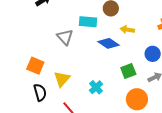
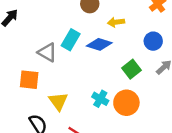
cyan rectangle: (88, 22) -> (71, 40), moved, turned -48
orange square: (35, 66) -> (29, 80), moved
orange circle: (137, 99) -> (126, 103), moved

